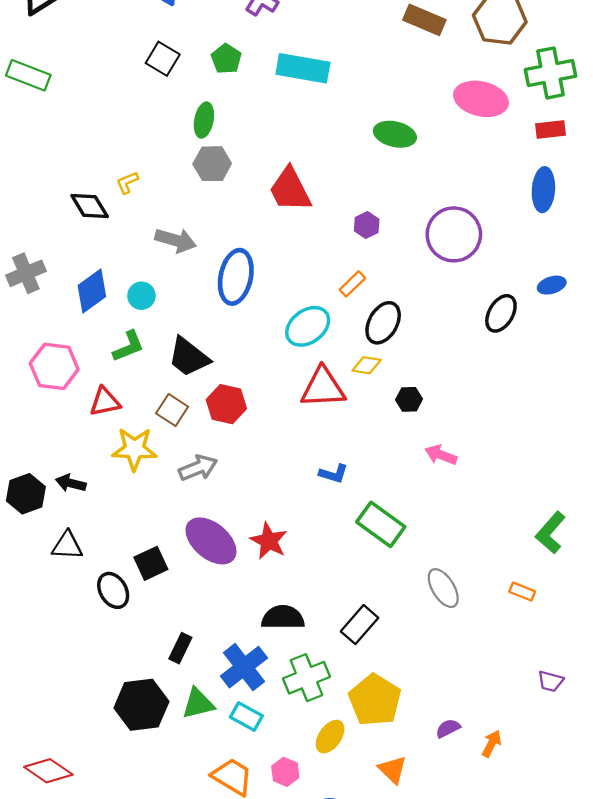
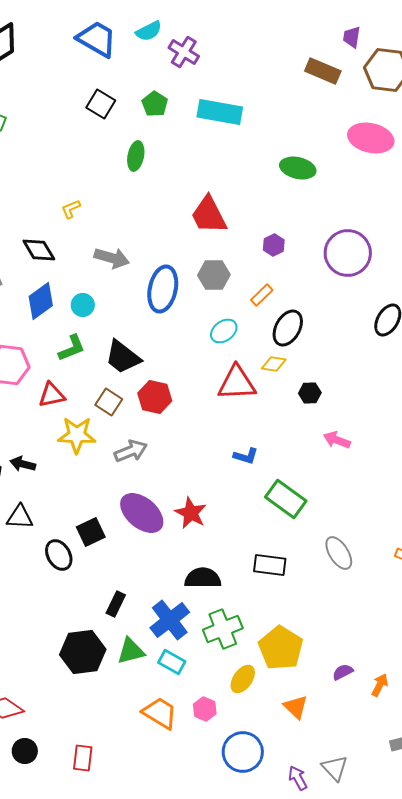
gray hexagon: (212, 164) -> (214, 275), moved
black diamond: (90, 206) -> (39, 250), moved
cyan ellipse: (308, 326) -> (224, 331), size x0.7
black rectangle: (360, 625) -> (270, 565), moved, turned 56

